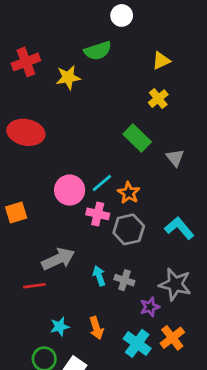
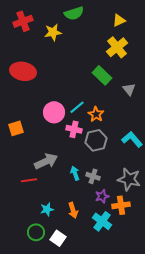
yellow cross: (158, 99) -> (117, 47), size x1.5
purple star: (150, 307) -> (102, 196), moved
orange cross: (172, 338) -> (121, 205), moved, turned 30

